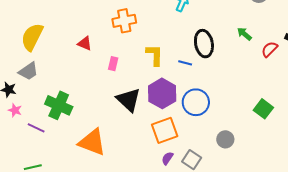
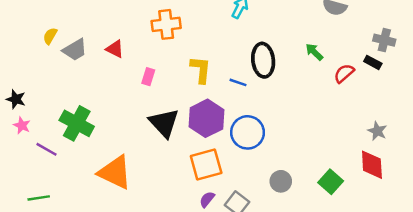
yellow semicircle: (32, 37) -> (50, 36), size x0.5
gray trapezoid: (28, 71) -> (75, 50), moved
green square: (263, 109) -> (331, 182), moved

